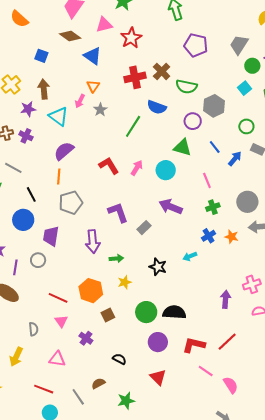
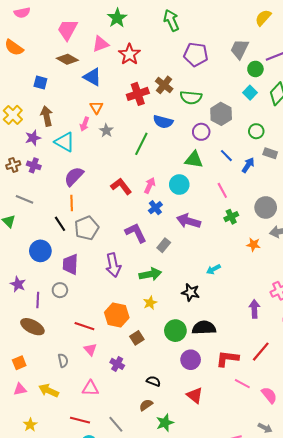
black line: (31, 194) -> (60, 224), moved
blue cross: (209, 236) -> (155, 208), moved
green arrow: (116, 258) -> (150, 274), moved, size x1.5
black star: (158, 267) -> (191, 292), moved
yellow arrow: (16, 357) -> (49, 390), turned 96
brown semicircle: (98, 383) -> (146, 405), moved

